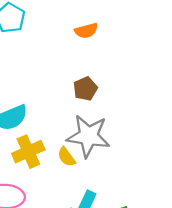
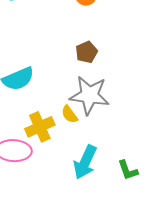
yellow cross: (28, 152) -> (40, 127), moved

